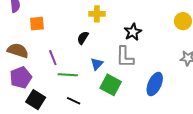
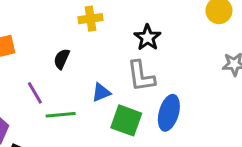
black semicircle: (83, 38) -> (62, 59), moved
blue triangle: (97, 64) -> (101, 92), turned 32
blue ellipse: (155, 84) -> (169, 113), moved

